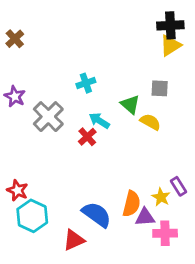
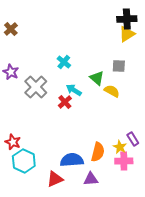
cyan cross: (86, 83) -> (64, 62), turned -32
blue semicircle: (97, 215) -> (72, 160), turned -40
purple triangle: (145, 217) -> (91, 179), moved
pink cross: (165, 233) -> (124, 161), moved

